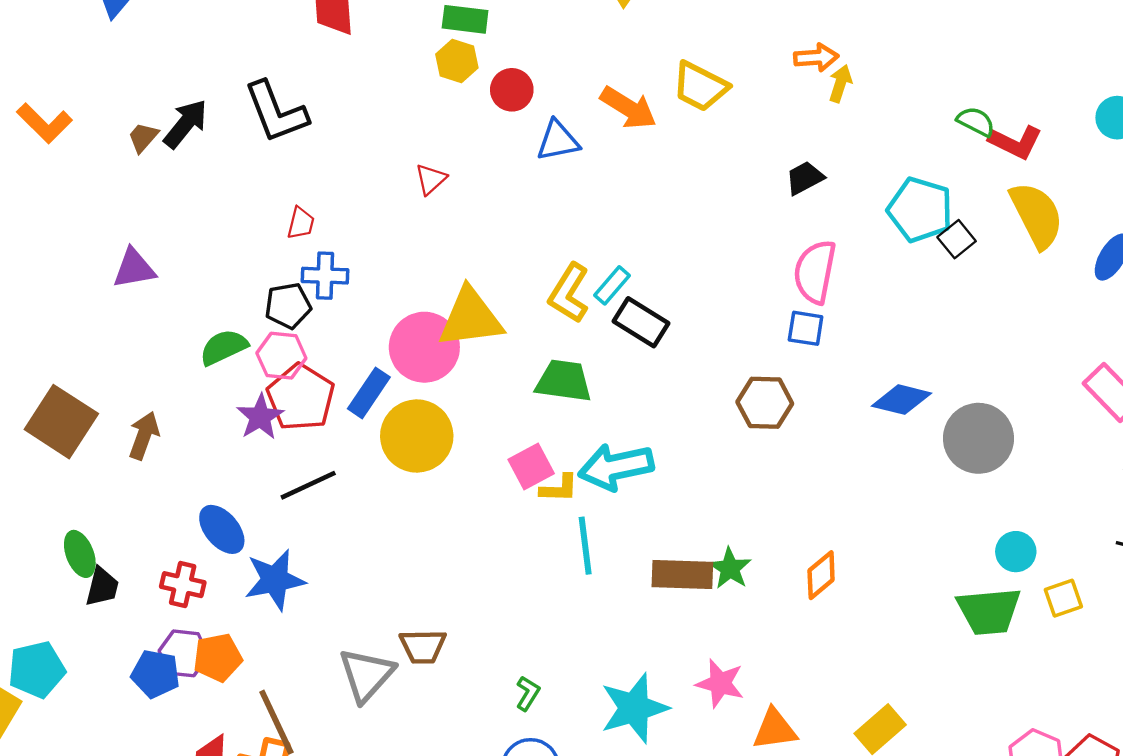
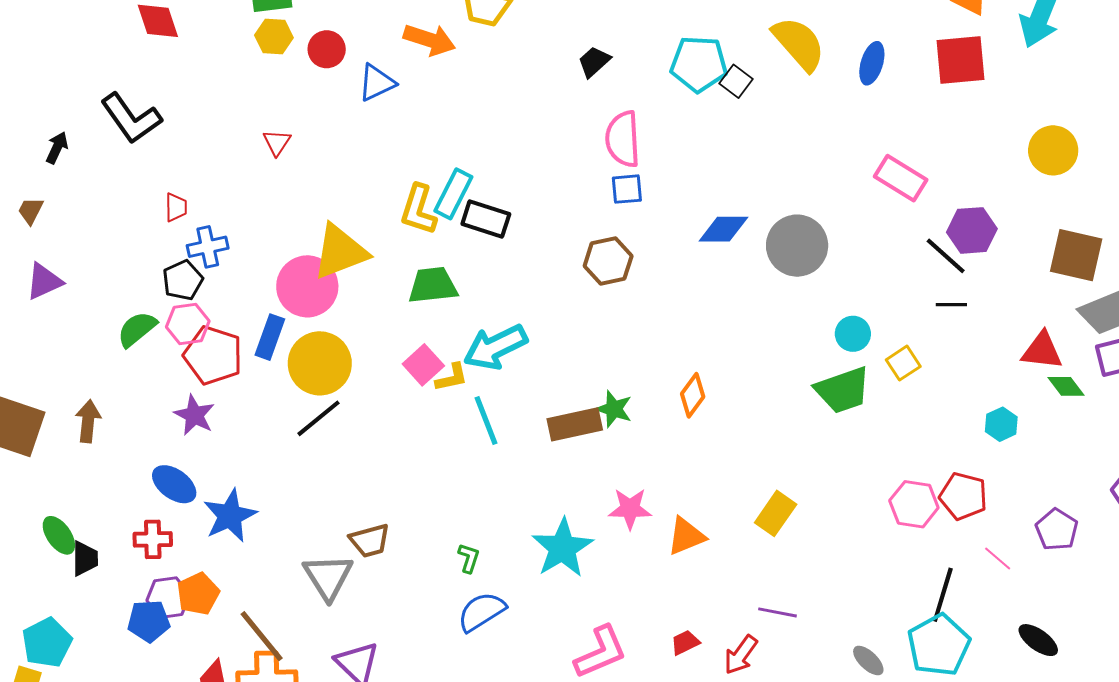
black arrow: (185, 124) -> (57, 148), size x0.7
brown trapezoid: (143, 137) -> (31, 211), moved
cyan rectangle: (612, 285) -> (453, 194), size x1.4
purple star: (260, 417) -> (194, 415), moved
black line: (308, 485) -> (319, 418), moved

